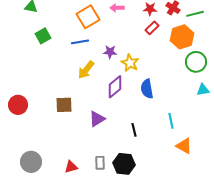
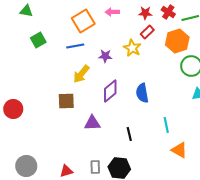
yellow star: (130, 63) -> (132, 48), moved
brown square: (64, 105) -> (66, 101), moved
purple triangle: (97, 119) -> (92, 123), turned 30

